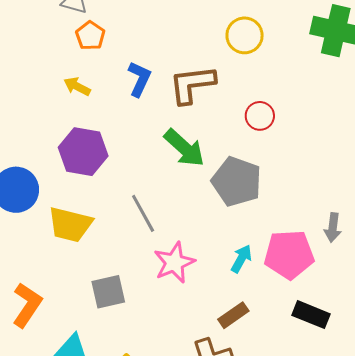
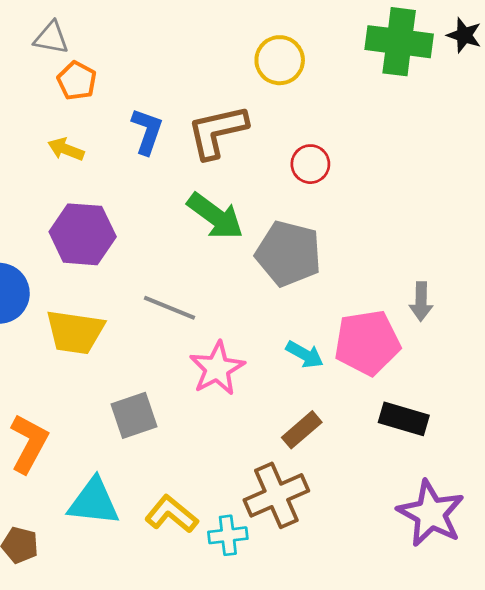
gray line: (143, 213) -> (170, 308), turned -33
cyan arrow: (241, 259) -> (305, 354), turned 96

